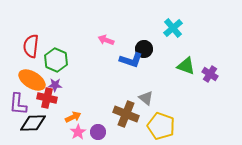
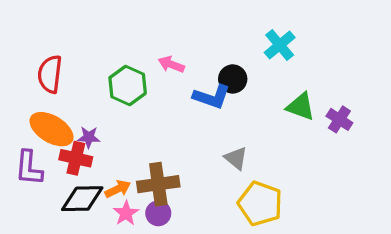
green hexagon: (56, 60) -> (128, 85), moved
brown cross: (126, 114) -> (158, 184), moved, turned -30
black diamond: (33, 123) -> (82, 199), moved

